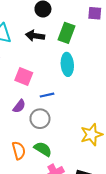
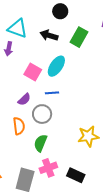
cyan ellipse: (67, 64) -> (56, 66), moved, turned 30
green semicircle: (43, 149) -> (40, 143), turned -108
orange semicircle: (19, 150) -> (19, 126), moved

